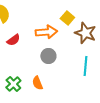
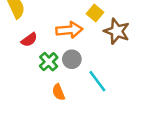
cyan line: (85, 66) -> (97, 81), moved, turned -42
green cross: (13, 84) -> (49, 62), moved

